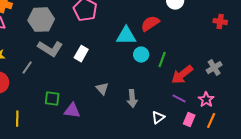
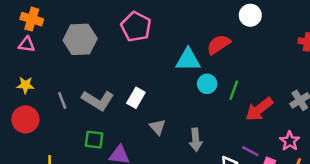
gray L-shape: (50, 49) -> (98, 100), moved
white rectangle: (81, 54) -> (136, 98), moved
gray line: (27, 68) -> (62, 100), turned -56
purple line: (179, 99) -> (250, 151), moved

